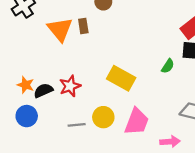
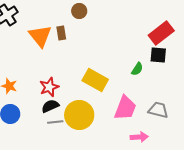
black semicircle: (43, 90) -> (50, 106), moved
yellow circle: (103, 117) -> (79, 115), size x1.5
pink trapezoid: (137, 122) -> (125, 108), moved

